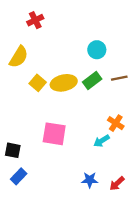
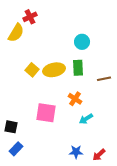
yellow semicircle: (19, 57) -> (16, 33), moved
brown line: (119, 78) -> (104, 79), moved
green rectangle: (92, 80) -> (78, 68), turned -56
orange cross: (116, 123) -> (75, 99), moved

